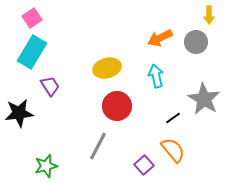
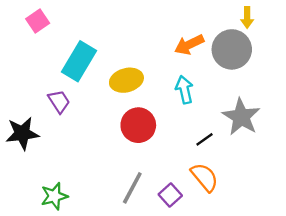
gray circle: (196, 42) -> (232, 49), size x1.4
cyan rectangle: (32, 52) -> (79, 61), moved
gray line: (98, 146) -> (132, 188), moved

